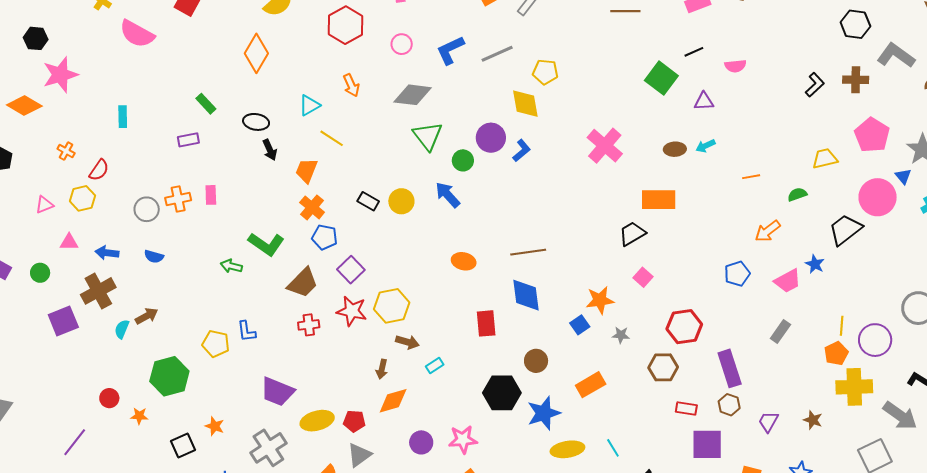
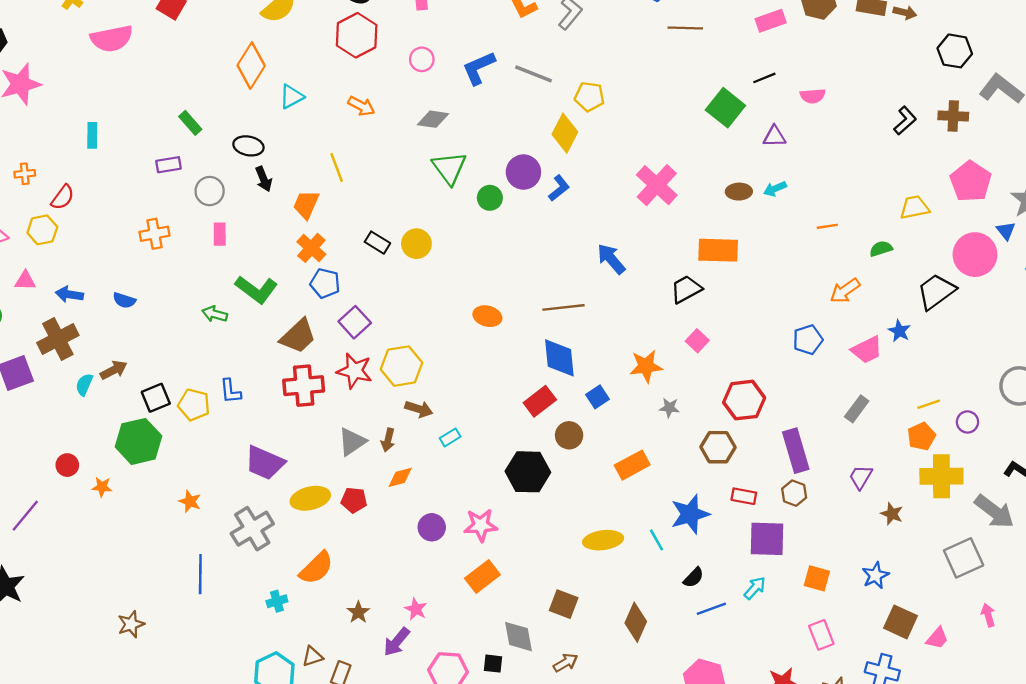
pink semicircle: (137, 34) -> (112, 39), turned -42
gray line: (497, 54) -> (534, 74), turned 44
orange arrow: (351, 85) -> (361, 106), turned -40
gray diamond: (413, 95) -> (433, 119), size x0.7
yellow diamond: (525, 104) -> (565, 133), turned 36
cyan triangle: (309, 105) -> (292, 97), moved
yellow line: (332, 138) -> (337, 168), turned 35
orange cross: (66, 151) -> (25, 174), turned -36
pink rectangle: (211, 195) -> (220, 234), moved
blue arrow: (448, 195) -> (611, 259), moved
gray circle: (147, 209) -> (210, 191), moved
red rectangle: (486, 323) -> (540, 401), moved, turned 56
red cross: (309, 325) -> (304, 386), size x1.6
blue square: (580, 325) -> (597, 397), moved
yellow line: (842, 326) -> (929, 404), turned 66
purple circle: (875, 340) -> (967, 422), size x0.6
orange diamond: (393, 401) -> (400, 477), size x0.7
blue star: (544, 413) -> (690, 514), moved
purple trapezoid: (768, 422) -> (861, 477), moved
black square: (183, 445) -> (156, 398), moved
gray triangle: (359, 455) -> (352, 442), moved

